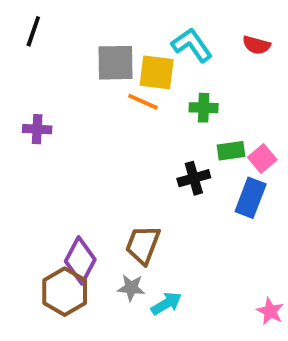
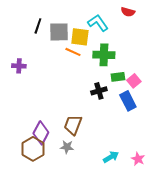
black line: (33, 31) -> (38, 26), moved
red semicircle: (256, 45) -> (128, 12), moved
green cross: (204, 108) -> (104, 55), size x1.5
blue rectangle: (251, 198) -> (128, 101), turned -48
cyan arrow: (166, 303) -> (111, 157), moved

